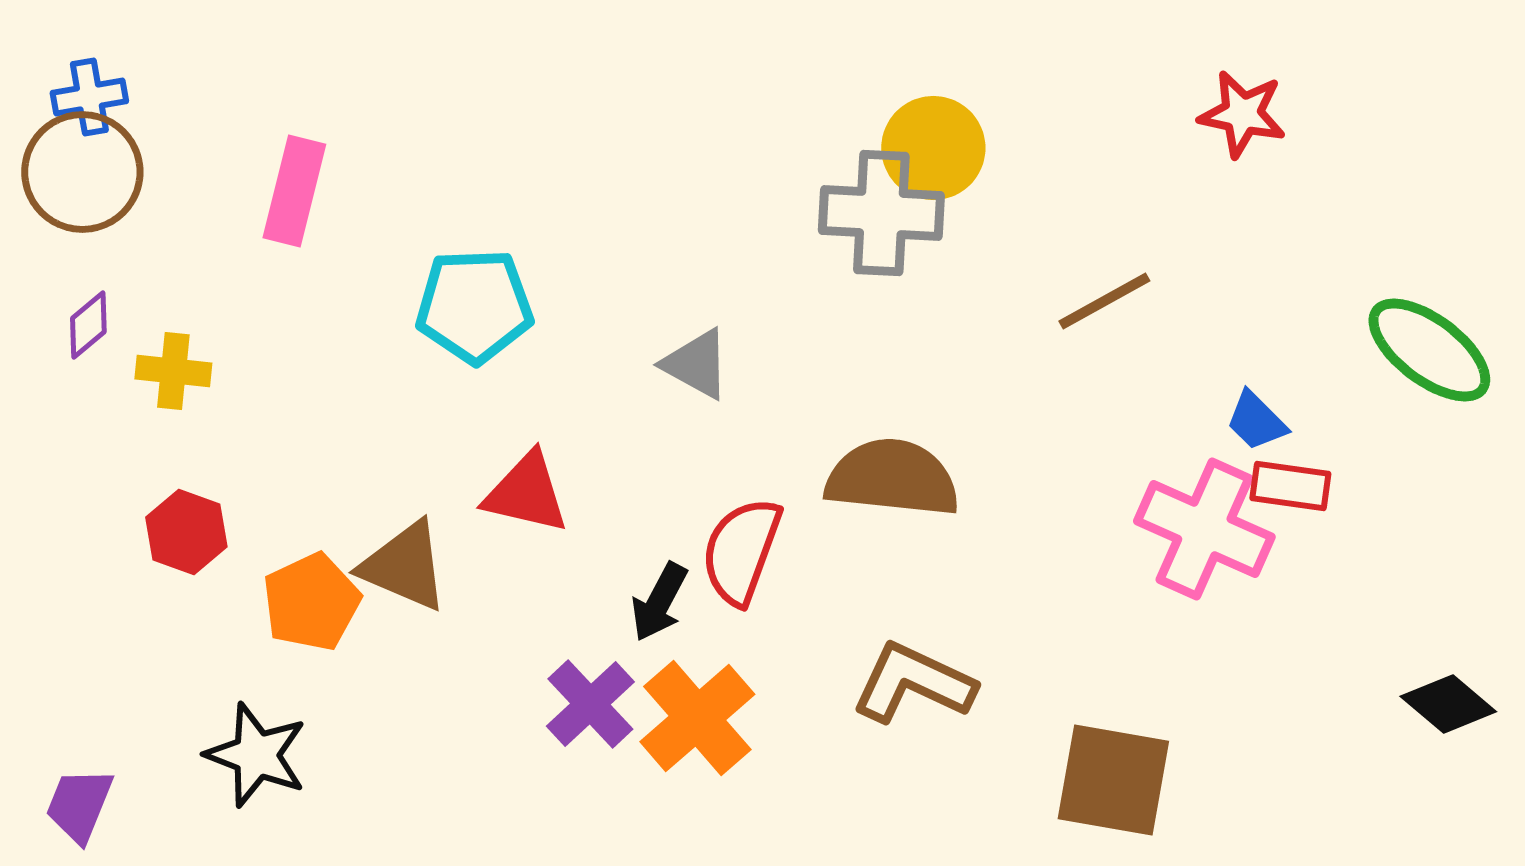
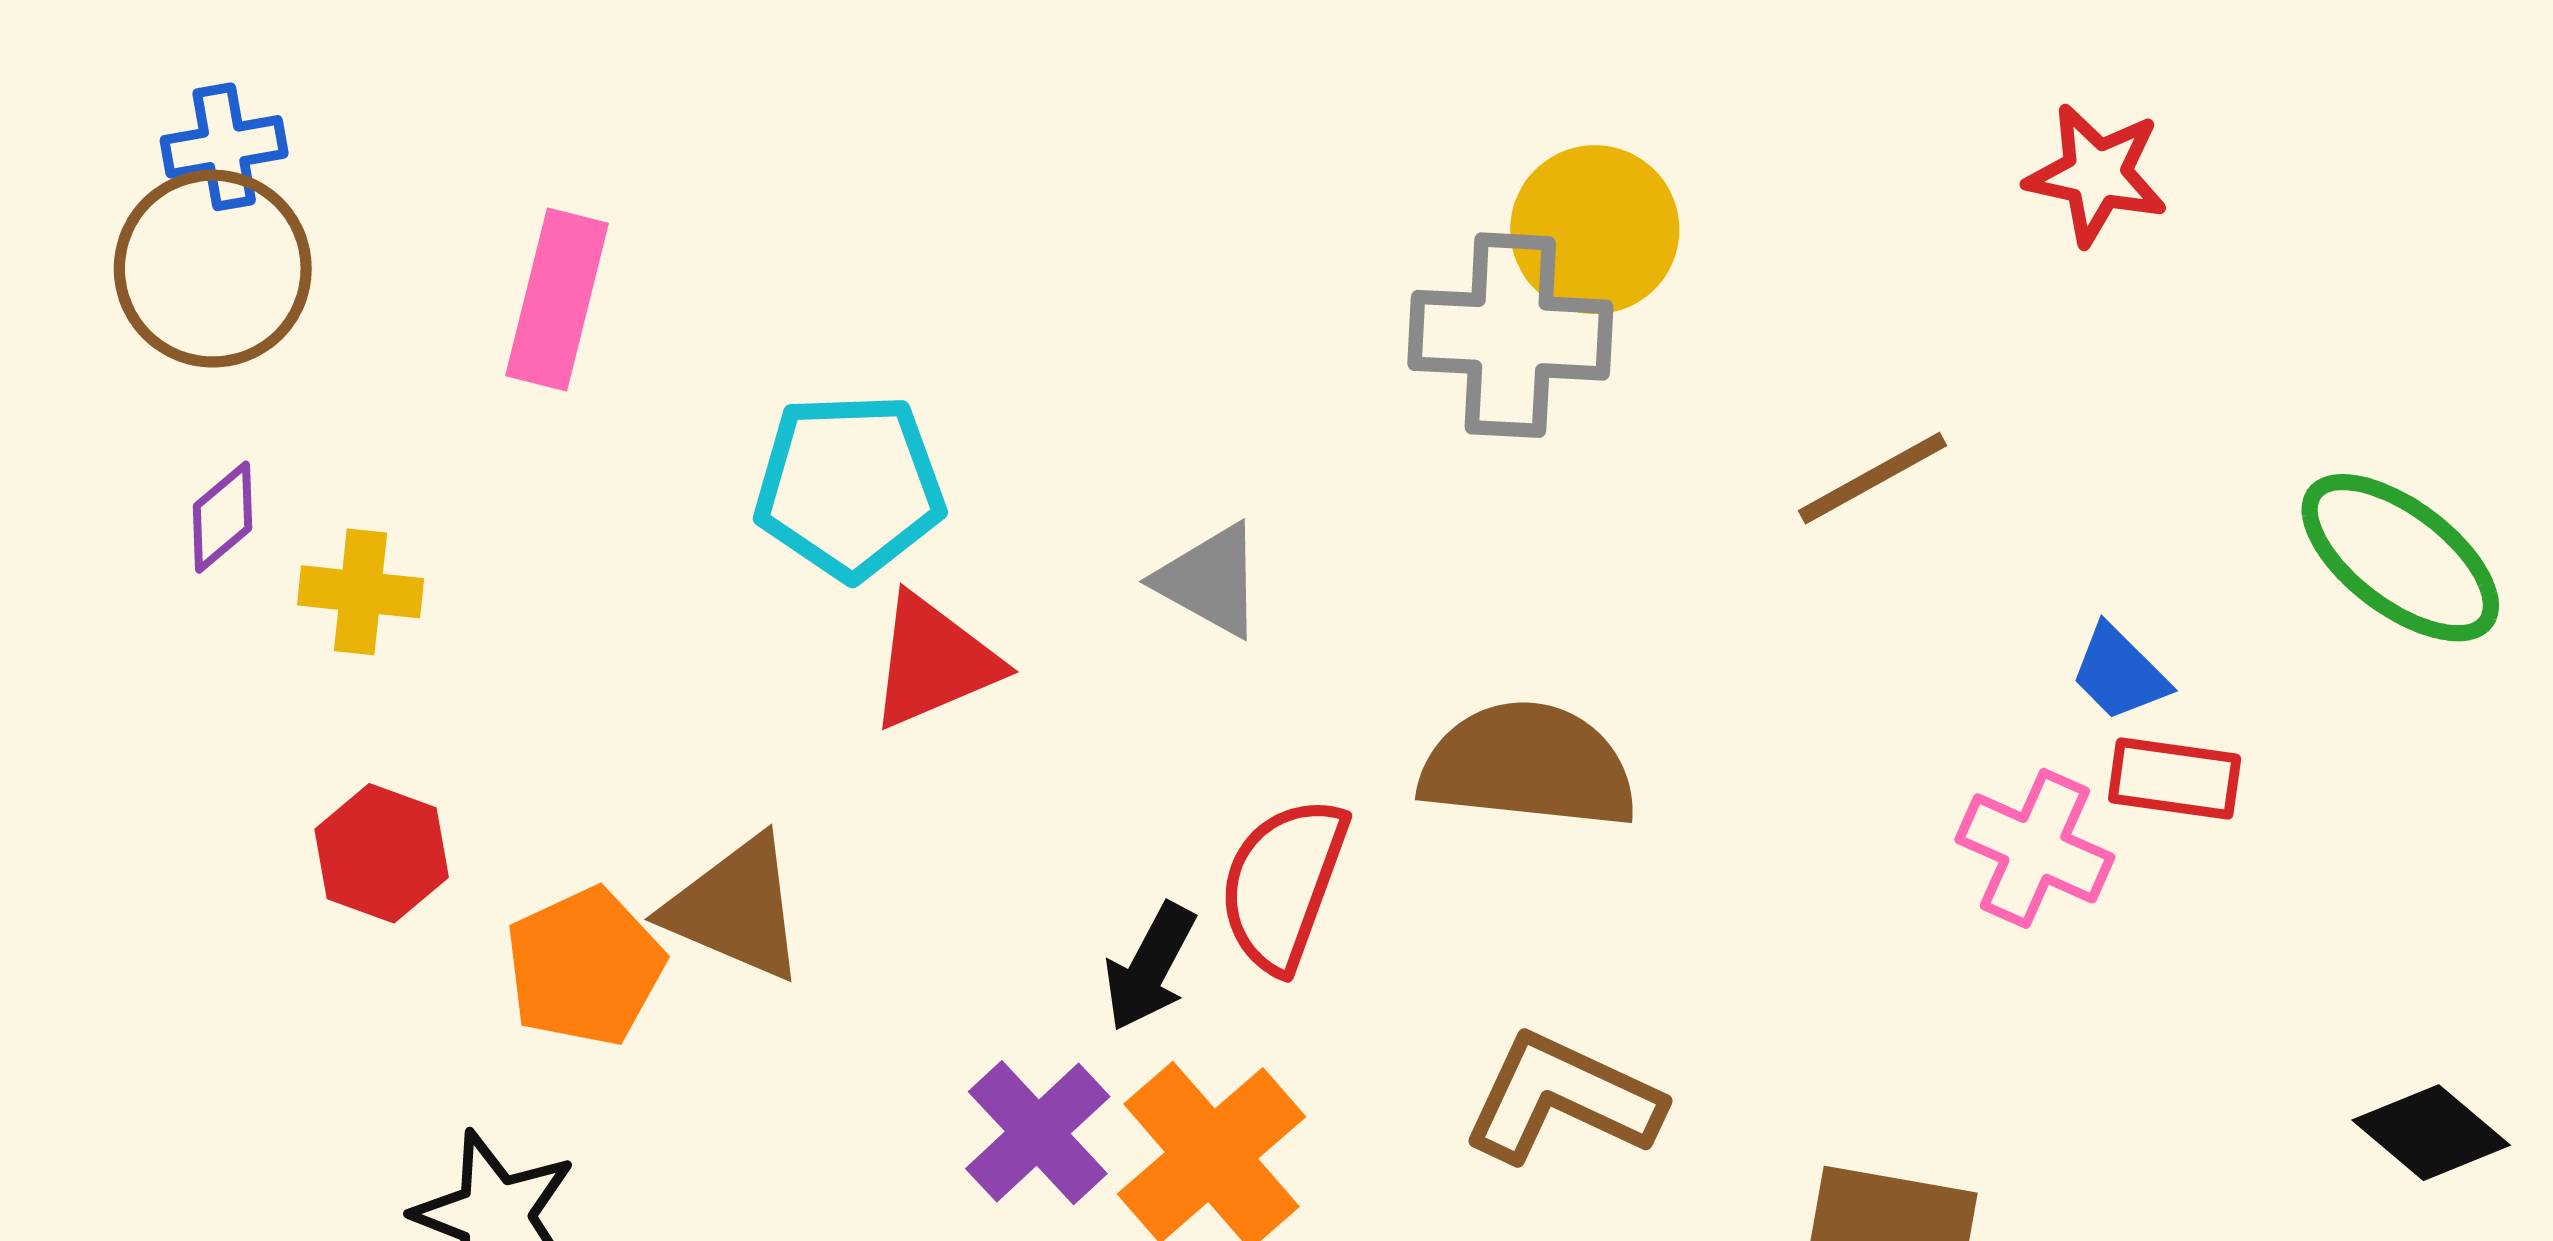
red triangle: (526, 493) -> (934, 662), moved, turned -36
pink cross: (1204, 529) -> (2035, 848), size x0.7

